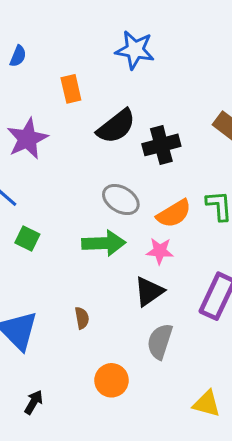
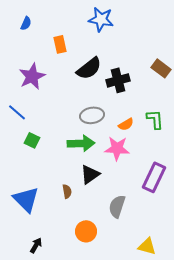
gray ellipse: (121, 200) -> (92, 115), turned -40
orange semicircle: (174, 214) -> (126, 124), size x0.7
pink star: (160, 251) -> (117, 148), size x1.4
black triangle: (149, 291) -> (90, 174), moved

